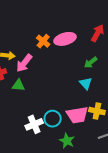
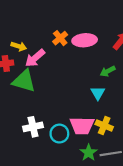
green triangle: (18, 85) -> (24, 81), size x1.6
cyan circle: (53, 119) -> (59, 134), moved
green star: (67, 141) -> (89, 153), moved

